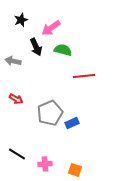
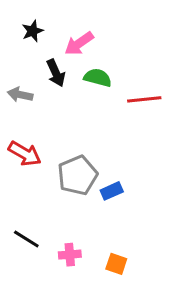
red line: (84, 76) -> (144, 99), moved
red arrow: (16, 99) -> (25, 154), size x1.5

